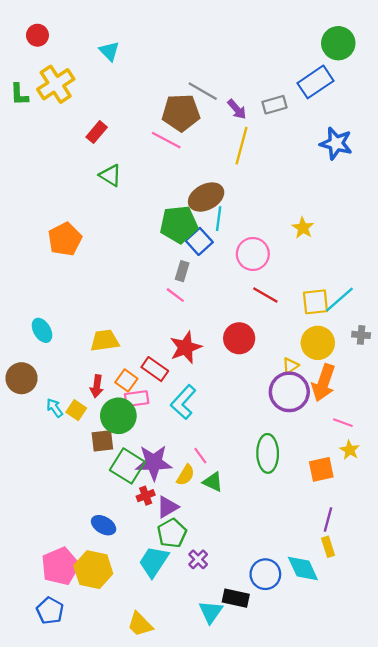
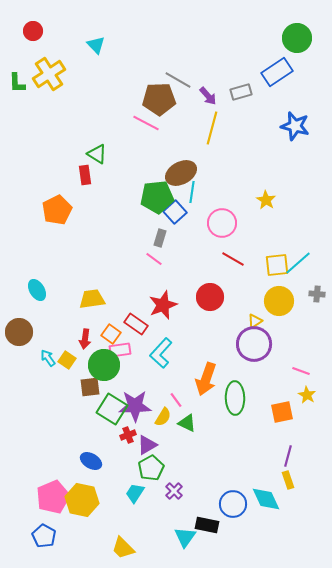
red rectangle: (97, 132) -> (85, 175), moved, turned -48
orange arrow: (323, 383) -> (206, 379), moved
cyan trapezoid: (154, 562) -> (135, 493), size x0.7

